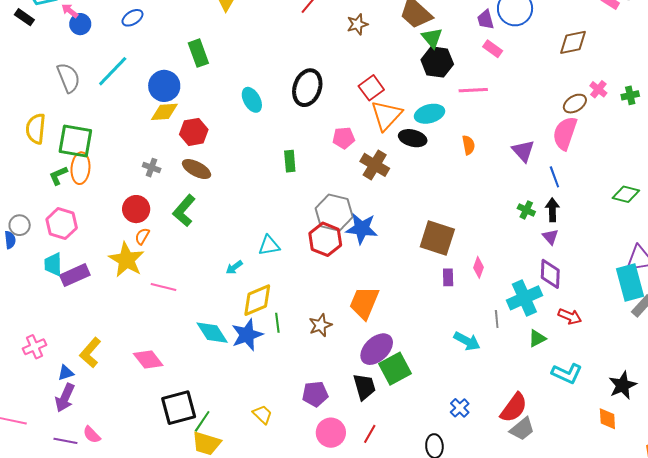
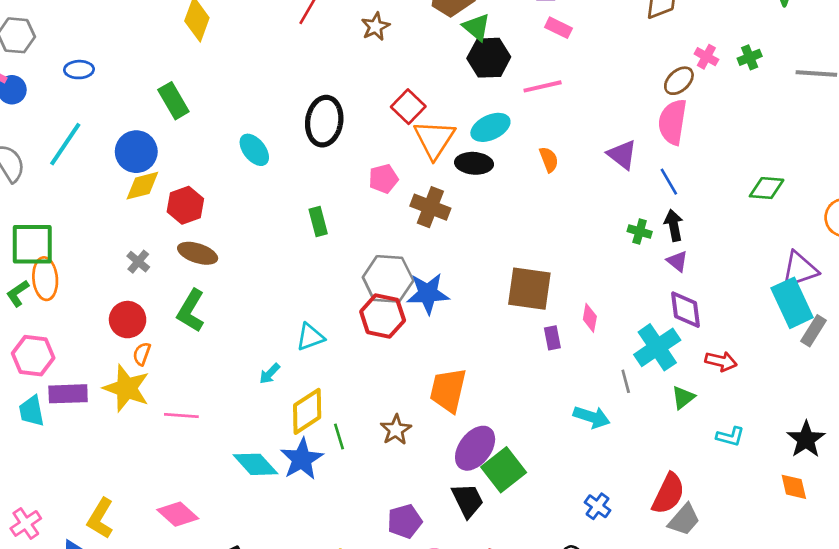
blue ellipse: (132, 18) -> (79, 70), turned 40
gray cross: (152, 168) -> (138, 262), turned 30
purple rectangle: (75, 275) -> (68, 394), moved, turned 32
cyan L-shape: (567, 373) -> (730, 437), size x0.7

